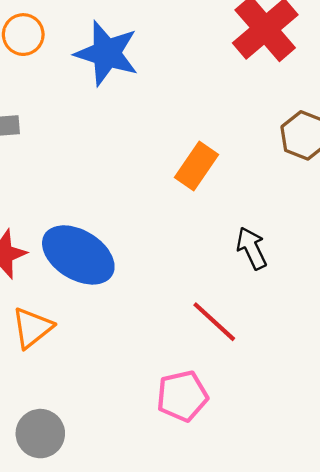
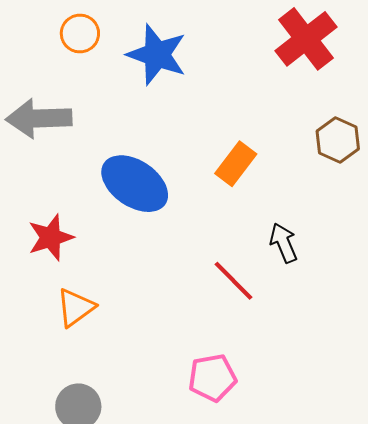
blue ellipse: (78, 255) -> (135, 184), moved
red line: (214, 322) -> (234, 281), moved

